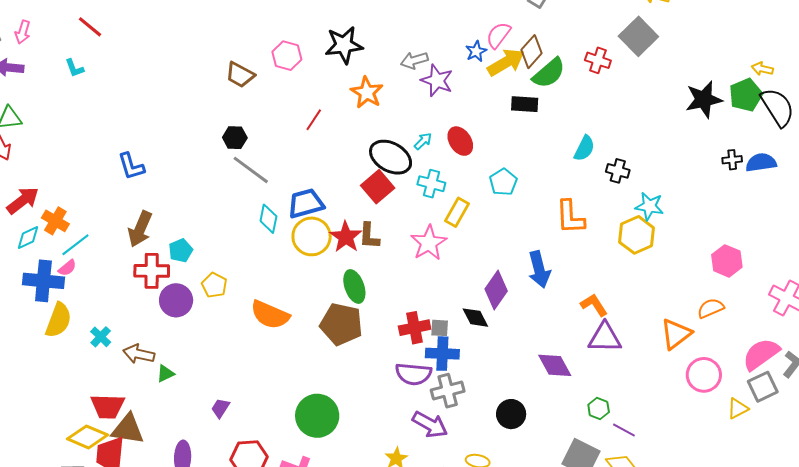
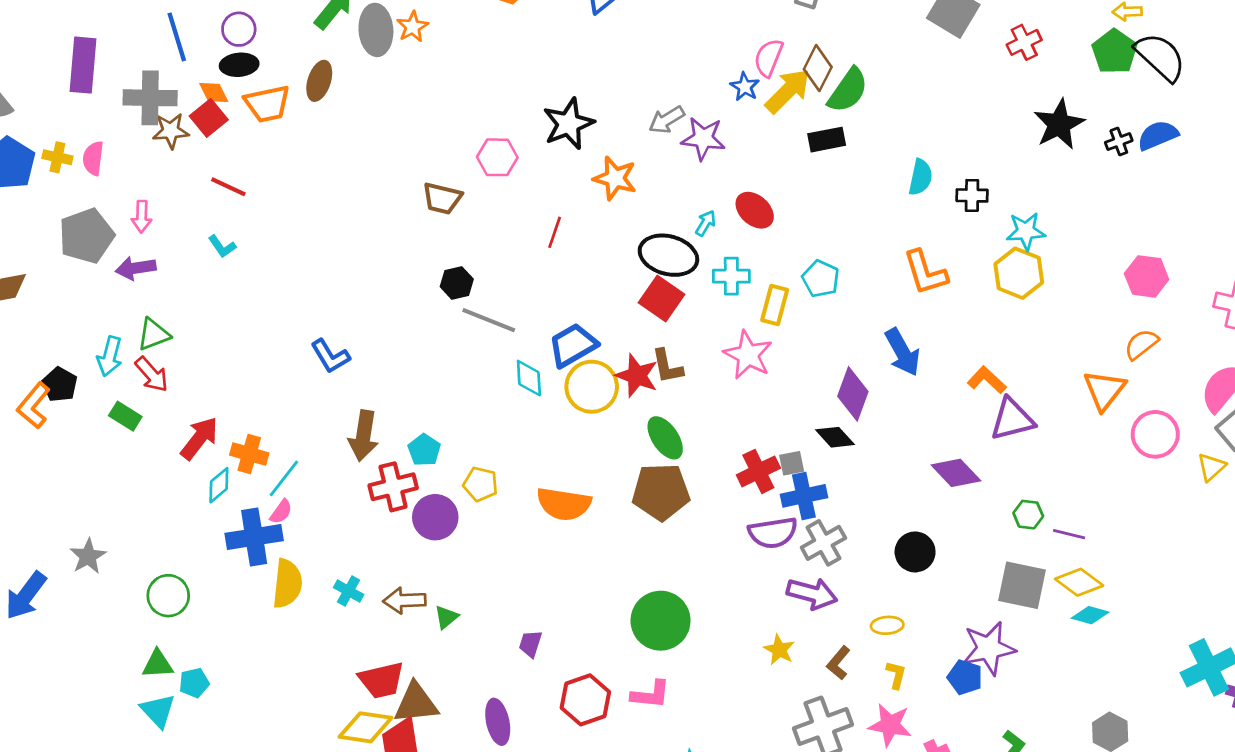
red cross: (598, 60) -> (1024, 42), moved, turned -30
black star: (704, 99) -> (1059, 124), moved
cyan pentagon: (503, 182) -> (821, 279), moved

